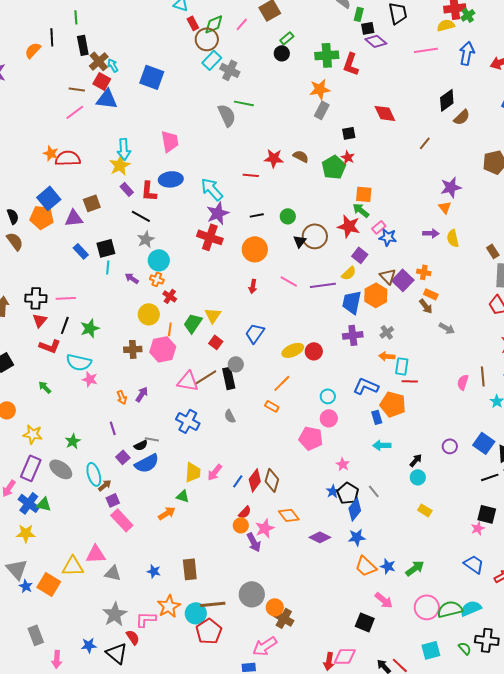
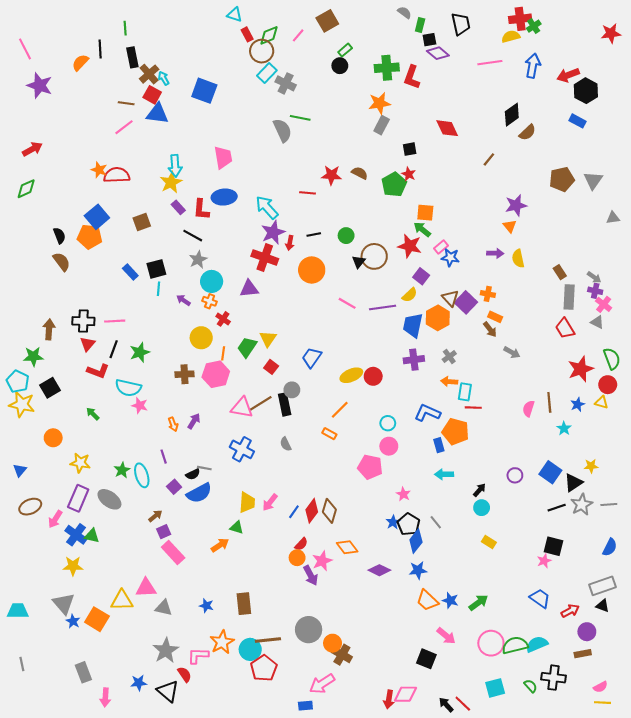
purple triangle: (74, 218) -> (249, 289), moved
red arrow: (253, 286) -> (290, 243), moved
cyan ellipse: (94, 474) -> (142, 475), moved

